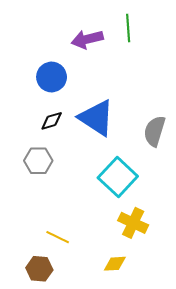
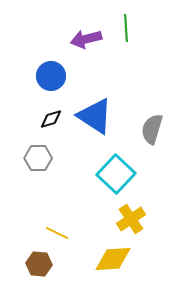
yellow cross: (133, 223) -> (131, 219), turned 32
yellow diamond: (115, 264) -> (113, 259), size x1.6

